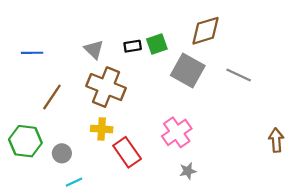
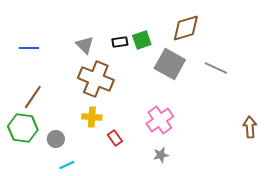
brown line: (52, 97) -> (33, 97), moved
red rectangle: (127, 152) -> (115, 138), size x0.6
gray star: (188, 171) -> (161, 155), moved

